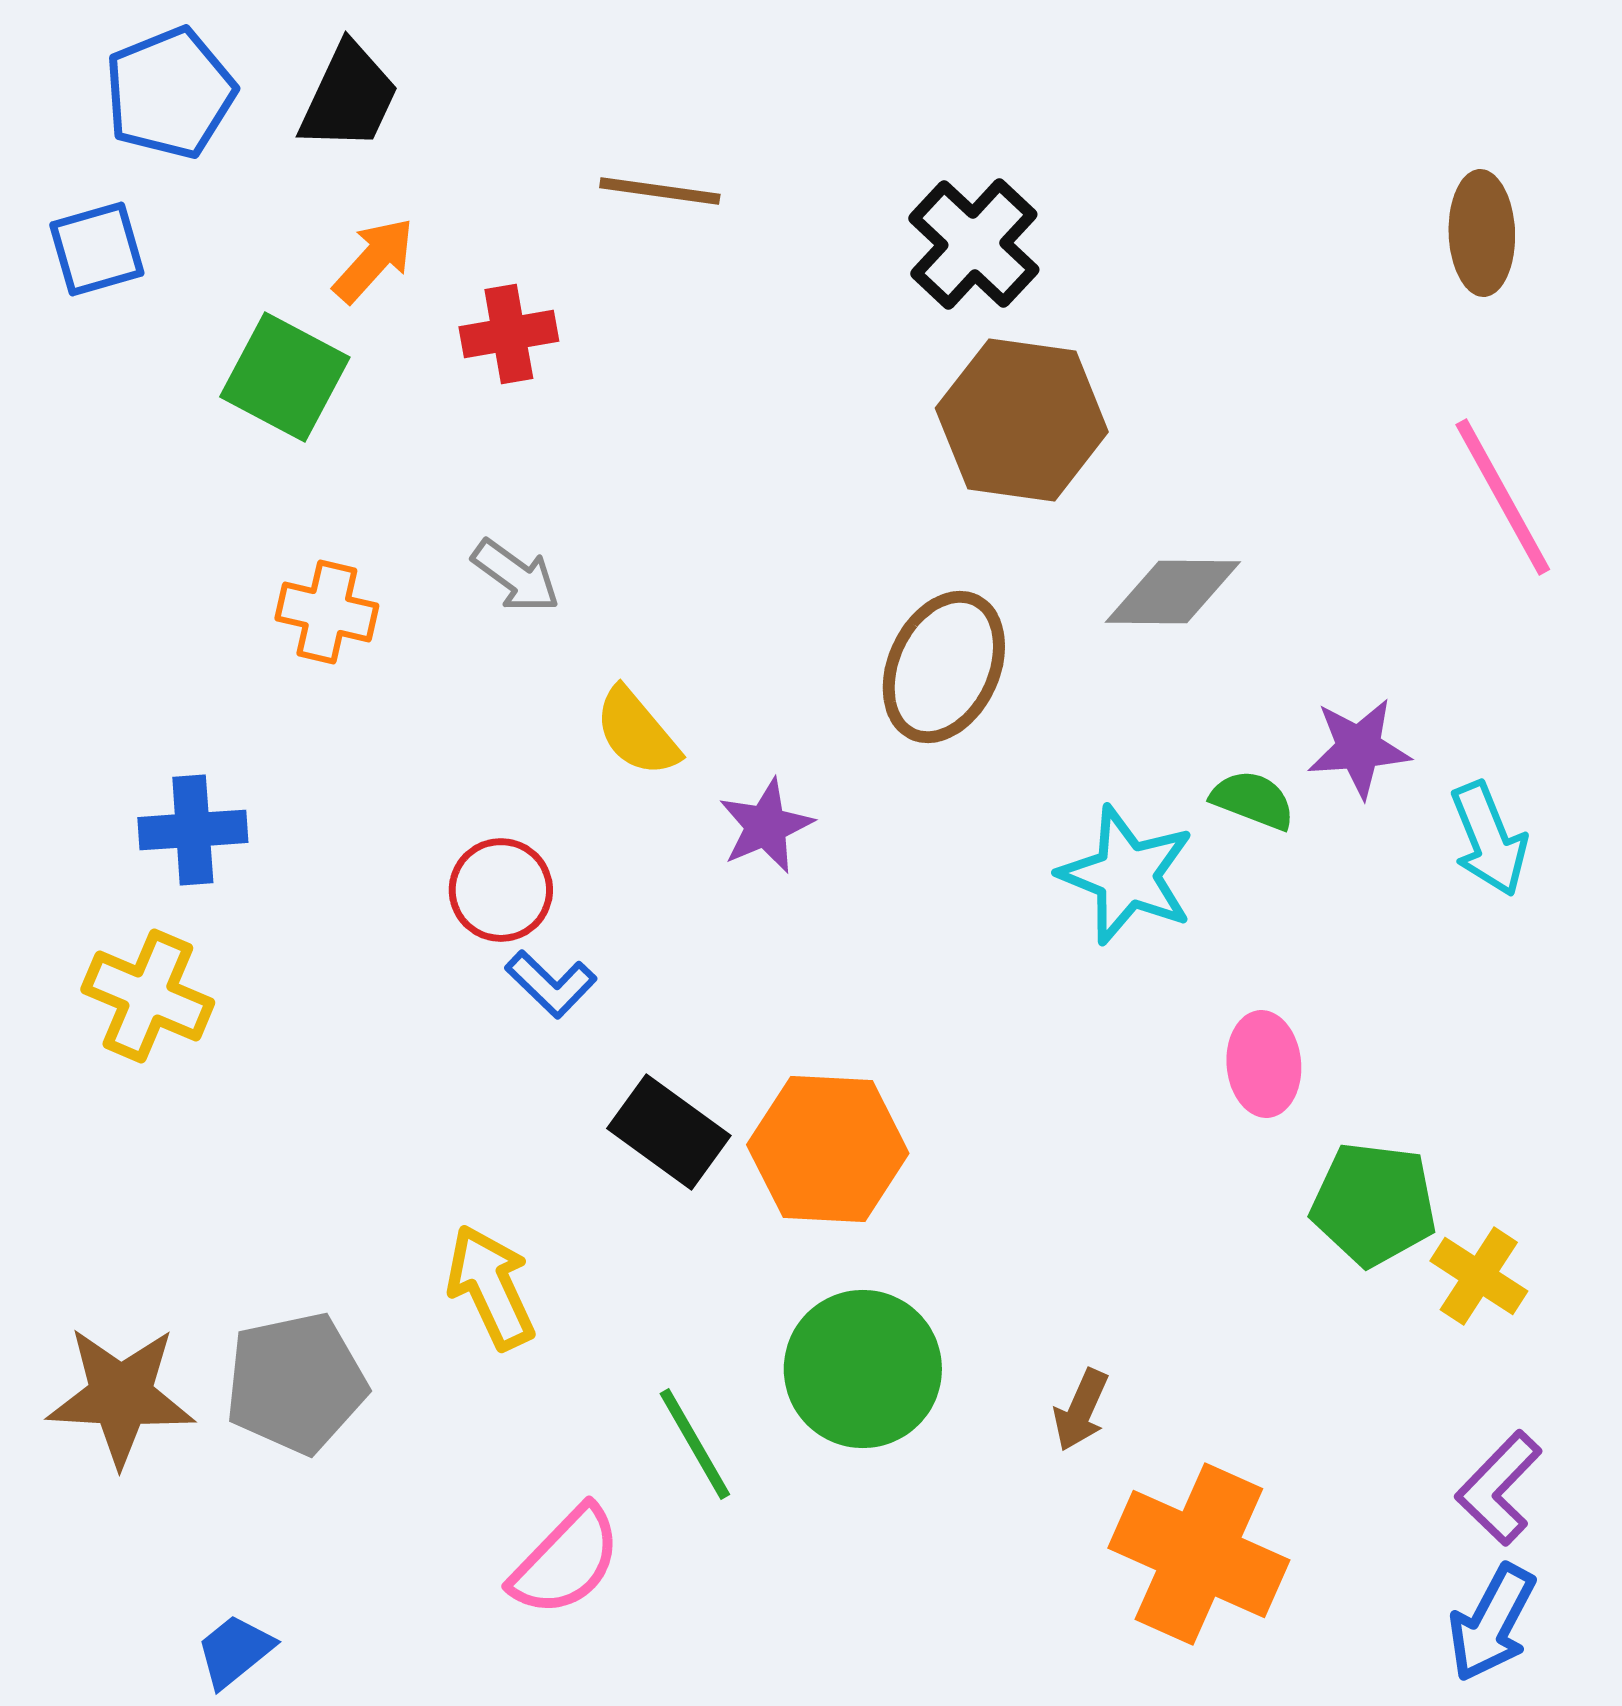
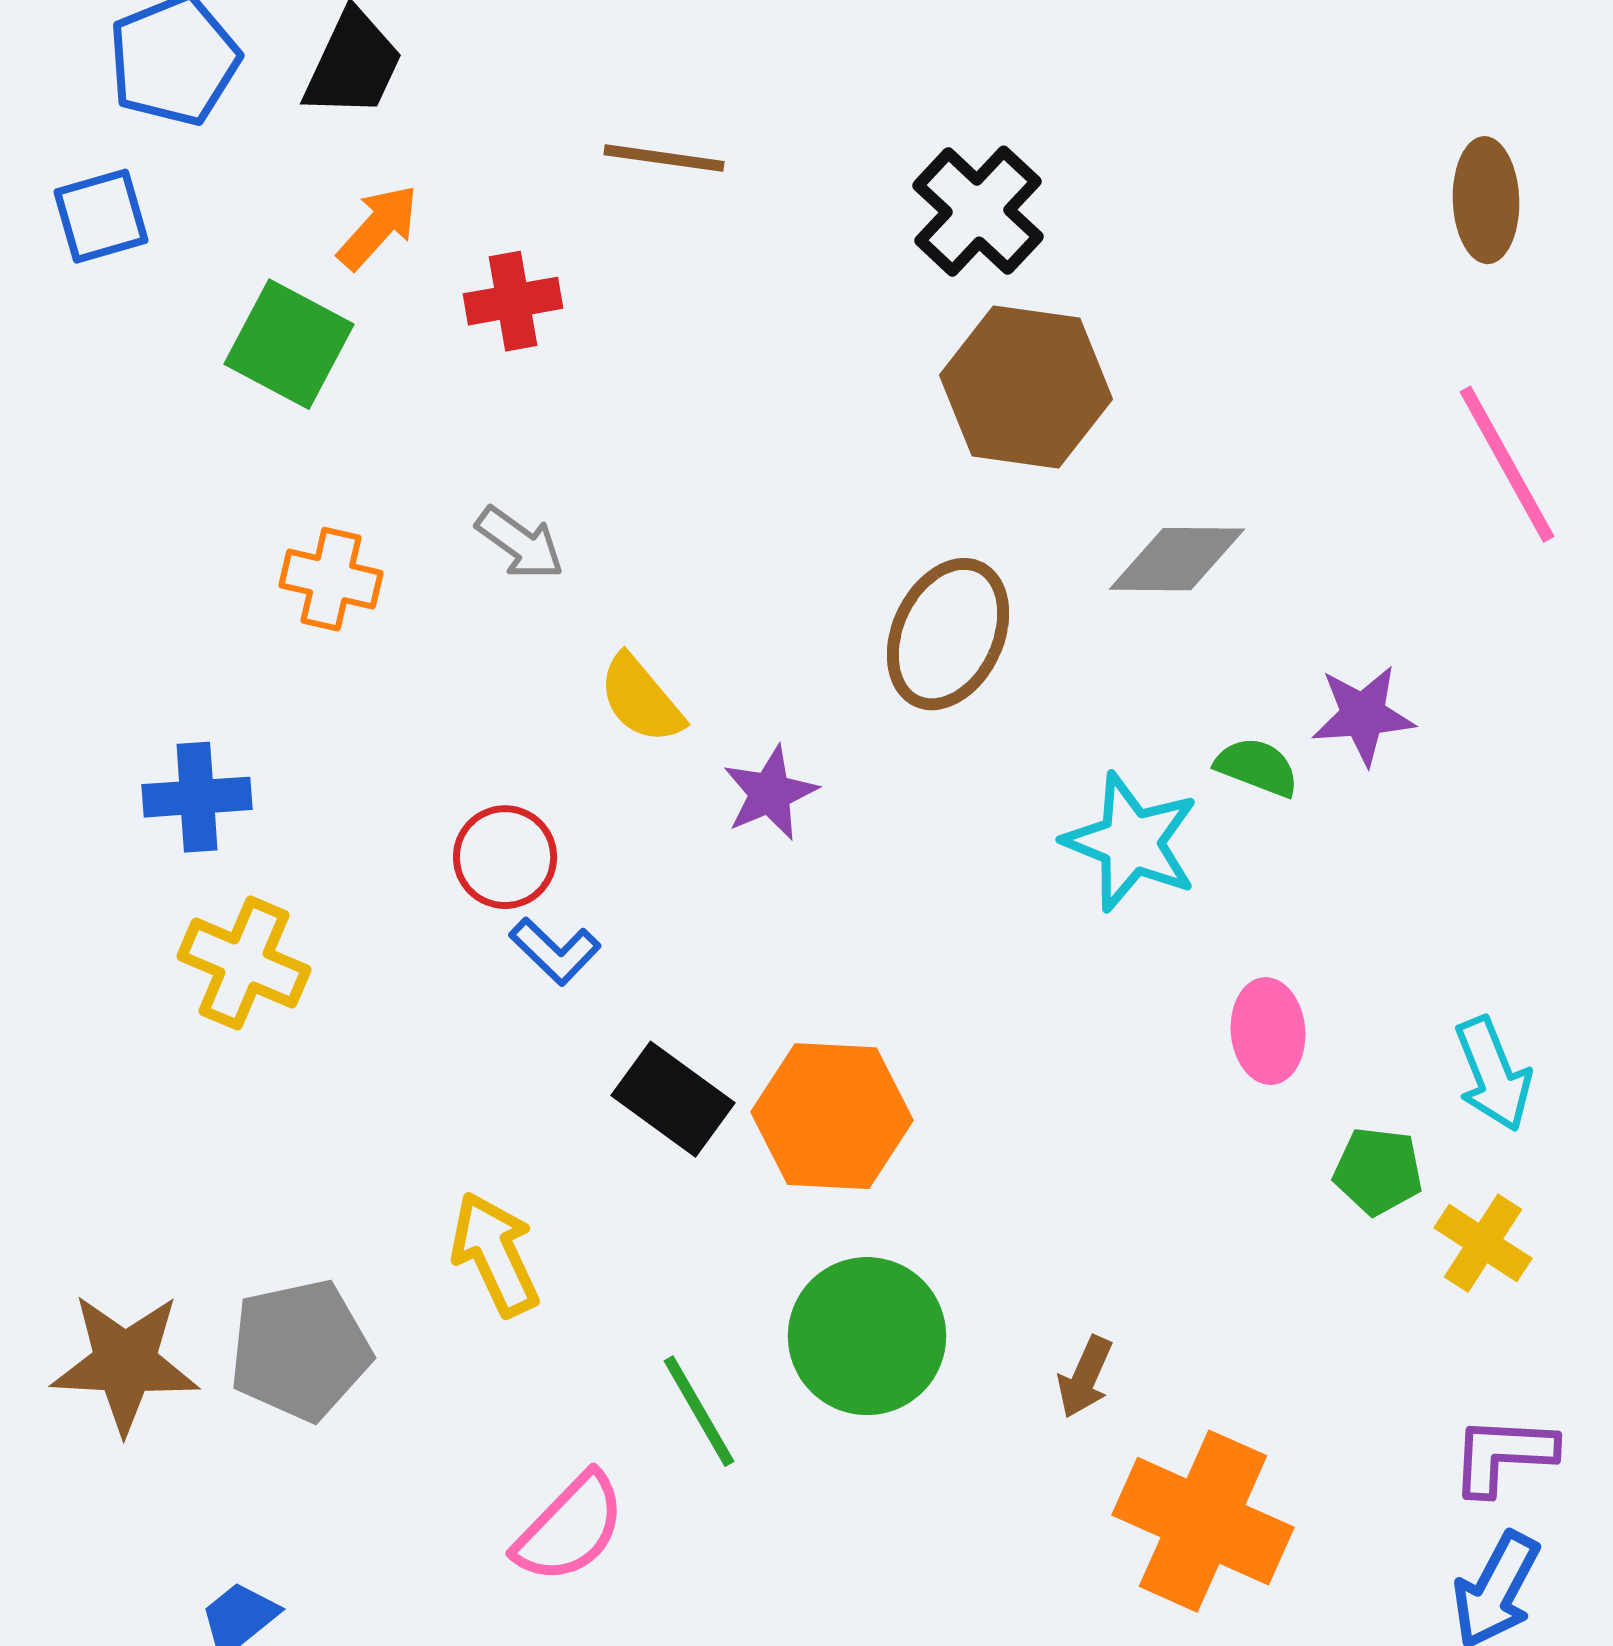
cyan arrow: (1489, 839) -> (1493, 1074), moved
yellow cross: (148, 996) -> (244, 963), moved
green pentagon: (1374, 1204) -> (1378, 1171), size x0.7
purple L-shape: (1499, 1488) -> (1503, 1455), turned 49

